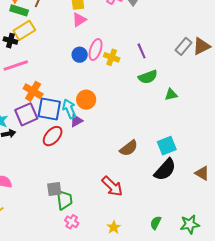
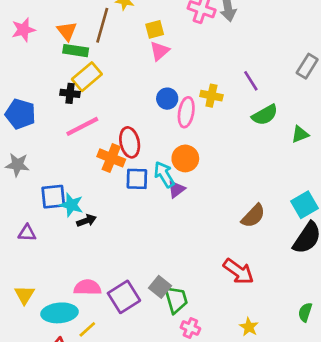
pink ellipse: (96, 49) -> (186, 112), moved
blue square: (49, 109) -> (137, 179), size x0.7
purple square: (26, 114) -> (124, 297), moved
red ellipse: (53, 136) -> (130, 142), moved, turned -45
gray square: (54, 189) -> (160, 287), turned -35

